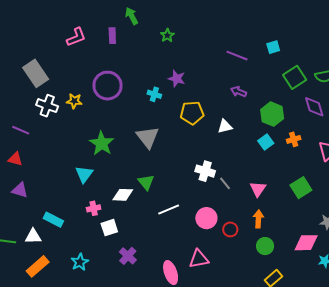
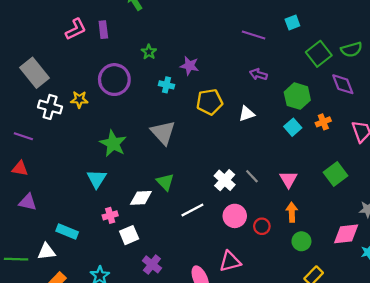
green star: (167, 35) -> (149, 52), moved
purple rectangle: (112, 36) -> (103, 30), moved
white cross: (205, 171) -> (225, 180), moved, turned 30

